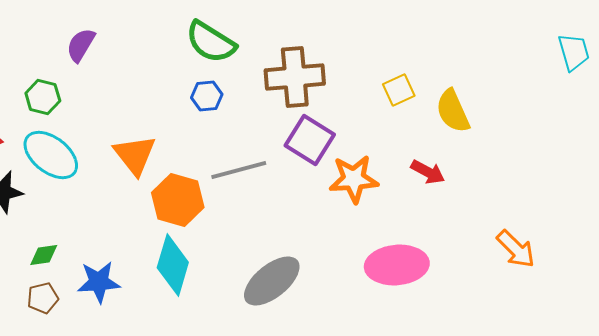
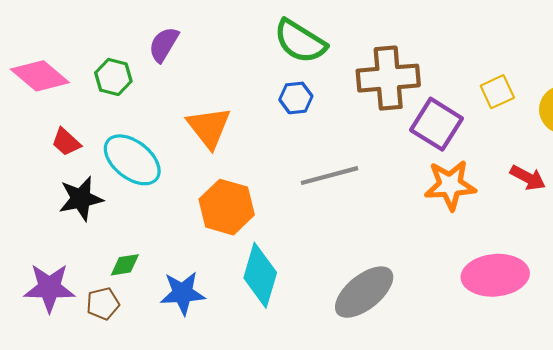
green hexagon: (43, 97) -> (113, 77), moved
purple square: (310, 140) -> (436, 124), moved
orange triangle: (135, 155) -> (209, 127), moved
orange hexagon: (178, 200) -> (227, 207), moved
brown pentagon: (43, 298) -> (103, 304), moved

